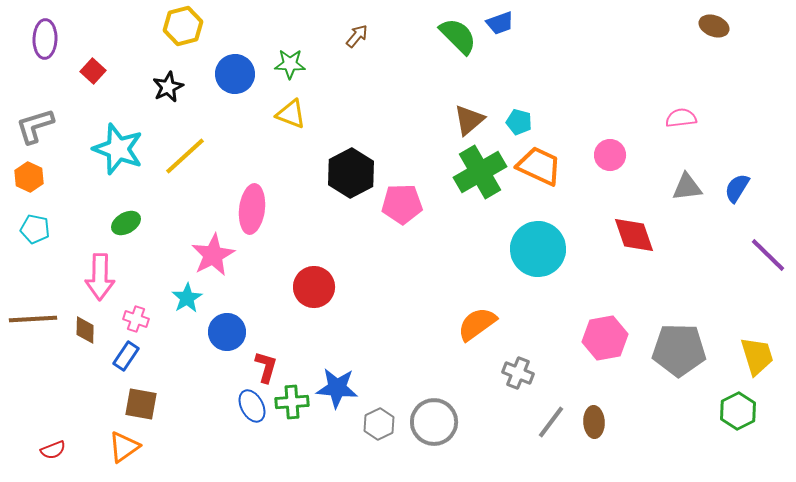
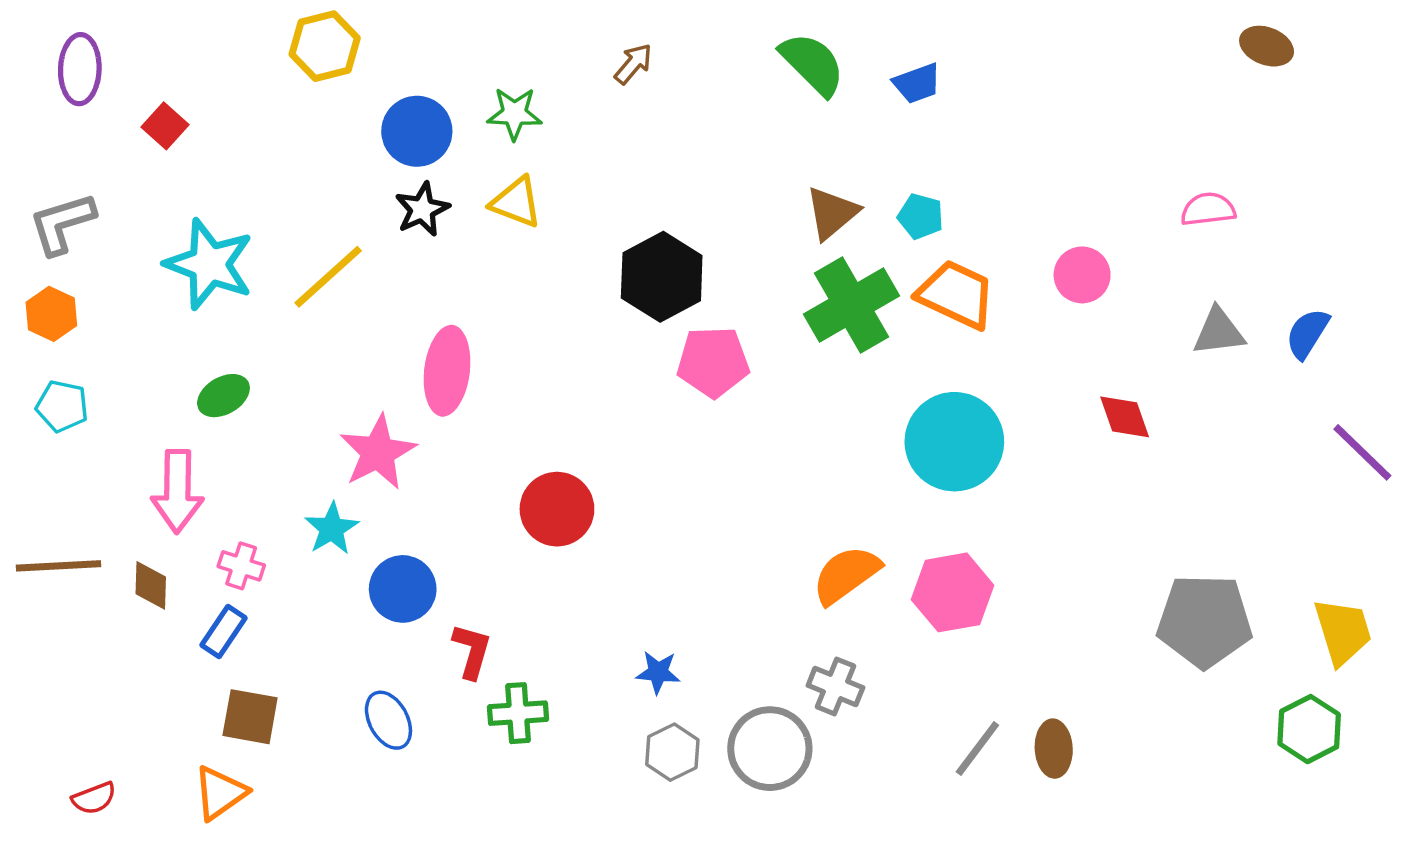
blue trapezoid: (500, 23) -> (917, 83), moved
black star: (168, 87) -> (422, 209), moved
black hexagon: (351, 173) -> (662, 277), moved
red diamond: (634, 235) -> (1125, 417), size x0.7
pink hexagon: (605, 338) -> (953, 592), moved
gray cross: (518, 373) -> (835, 686), moved
blue star: (337, 388) -> (658, 672), moved, size x0.6
blue ellipse: (252, 406) -> (388, 720), moved

